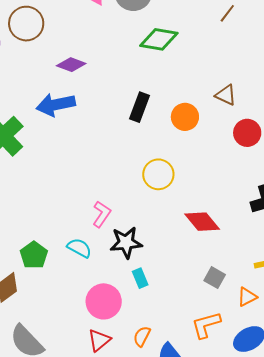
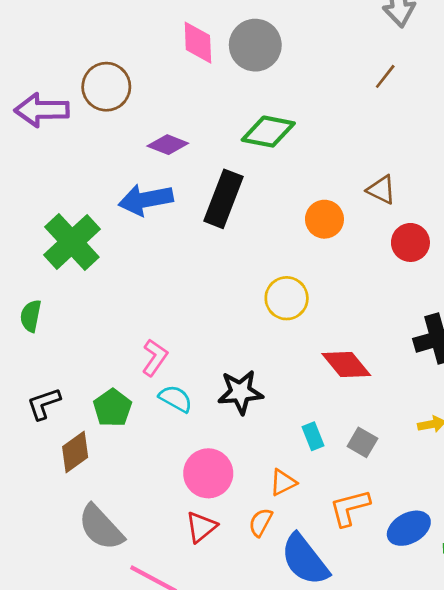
green diamond: (159, 39) -> (268, 132), moved
black rectangle: (140, 107) -> (224, 199), moved, size x1.4
pink L-shape: (102, 214) -> (155, 358), moved
cyan rectangle: (140, 278) -> (313, 436), moved
orange triangle: (247, 297) -> (283, 482), moved

